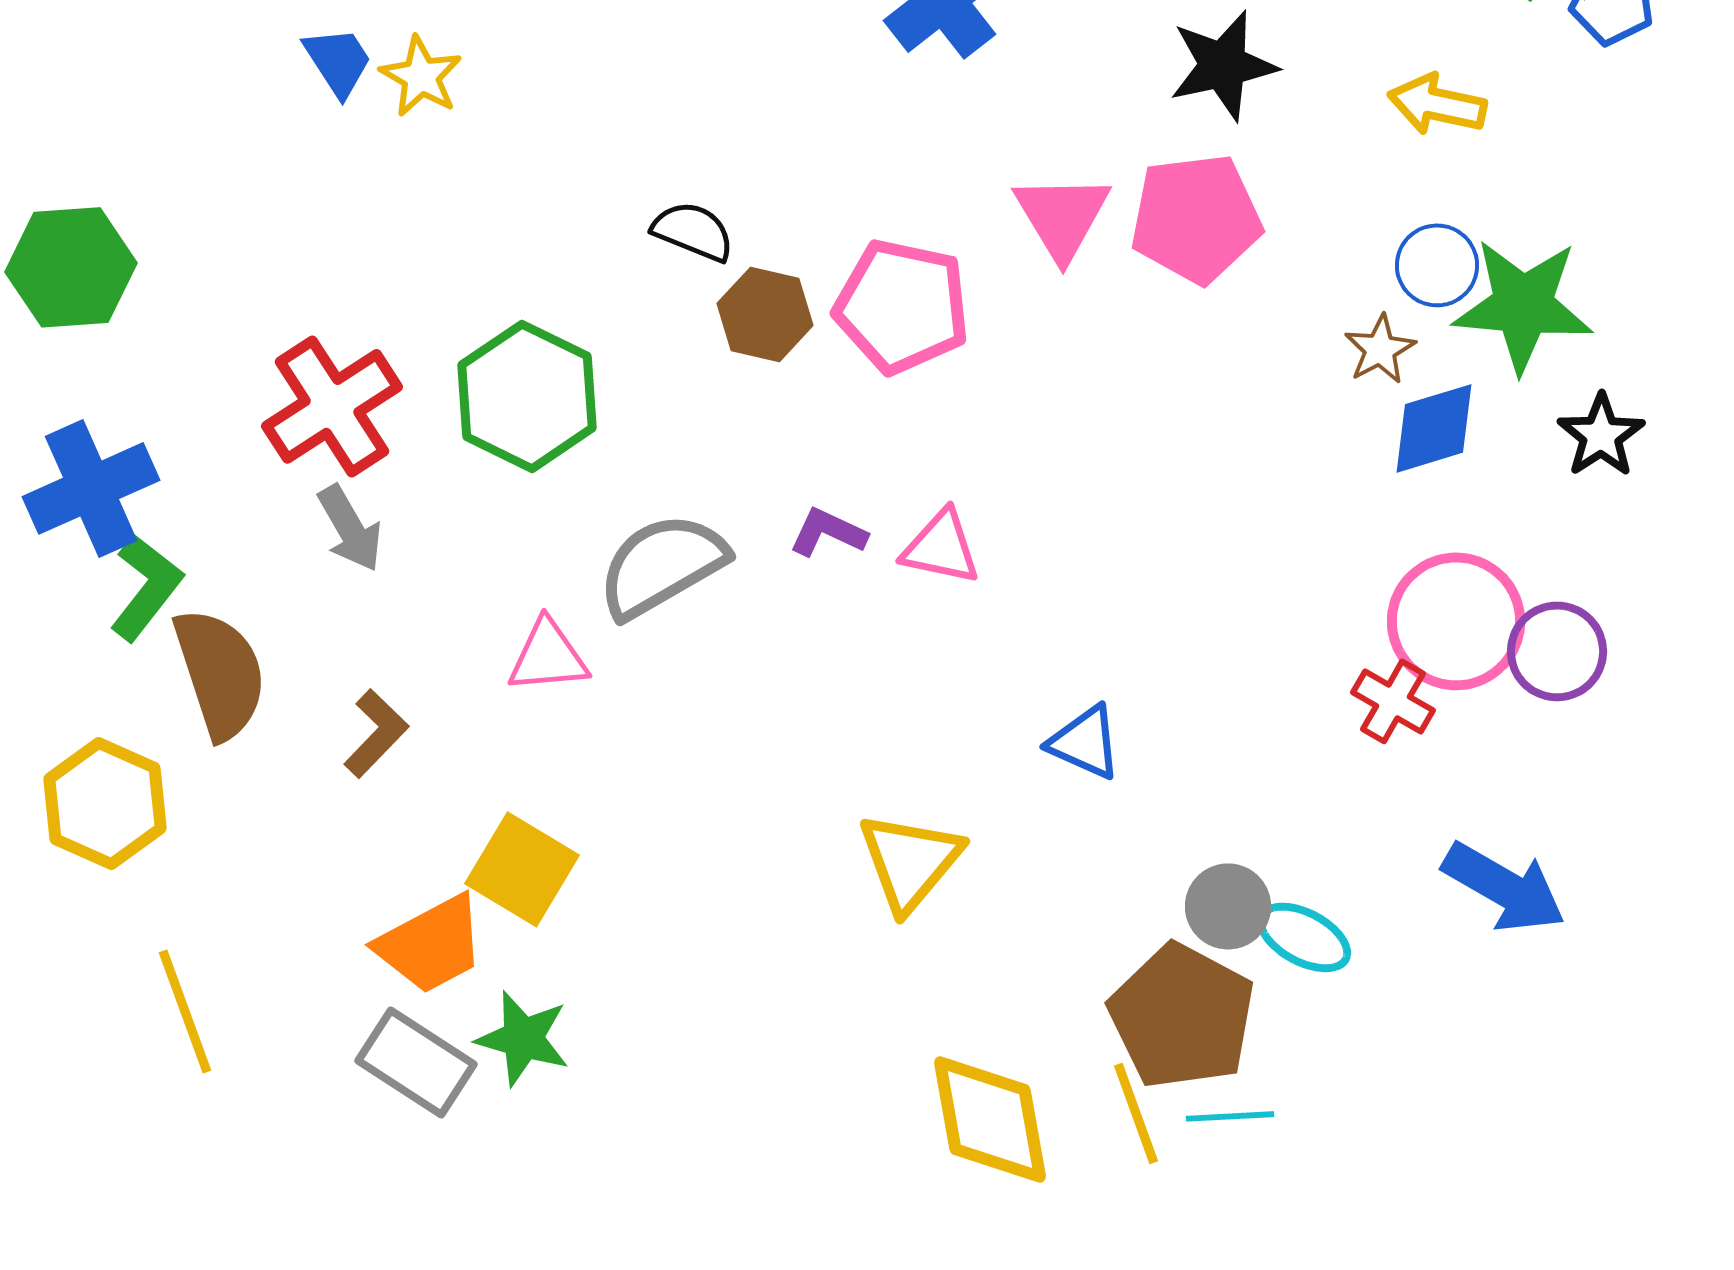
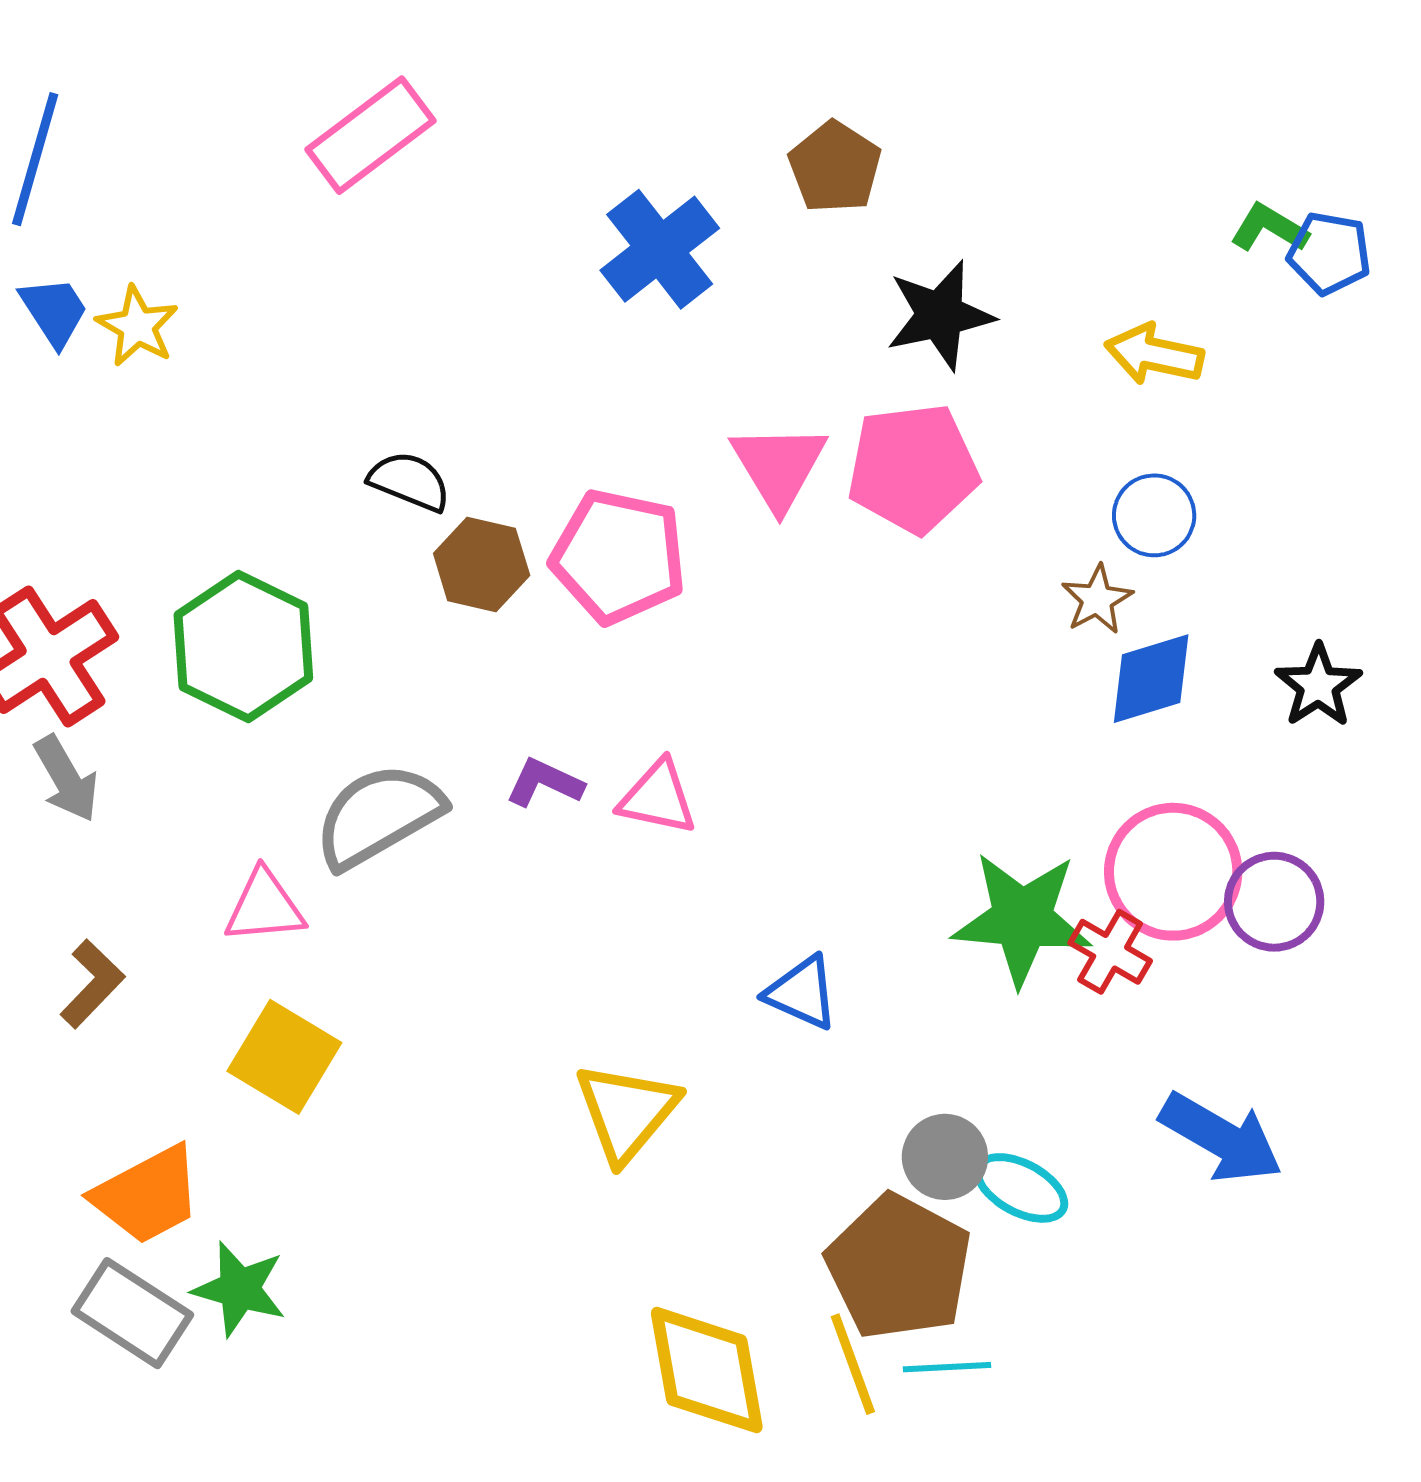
green star: (1523, 305) -> (1022, 919), moved
yellow square: (522, 869) -> (284, 1057), moved

